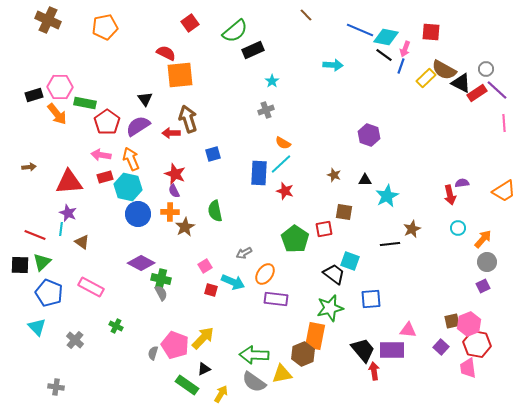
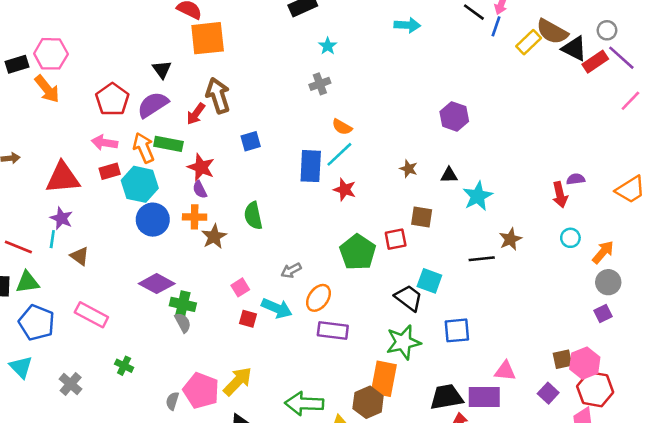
green rectangle: (85, 103) -> (168, 144), moved
pink line: (504, 123) -> (630, 101), turned 48
red arrow: (171, 133) -> (196, 114), turned -54
green triangle: (42, 262) -> (27, 282), turned 36
black trapezoid: (363, 350) -> (446, 397), turned -60

